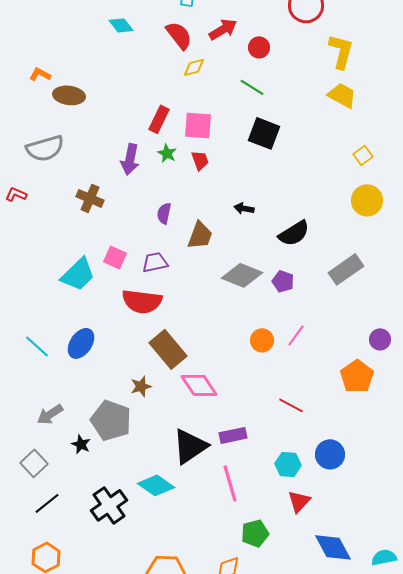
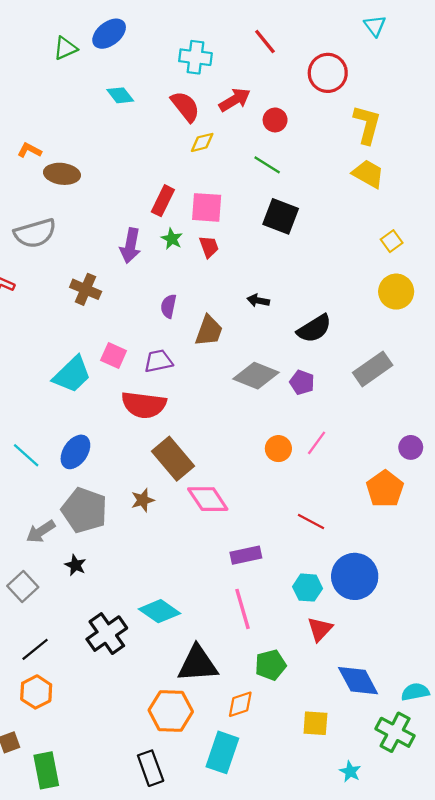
gray pentagon: (111, 420) -> (84, 510), moved
black triangle: (190, 446) -> (198, 664), moved, turned 30
blue circle: (330, 454) -> (355, 576), size x1.4
black line: (47, 503) -> (35, 649), moved

